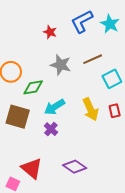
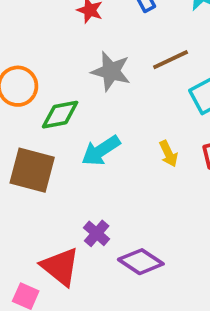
yellow arrow: (91, 109) -> (169, 154), size x0.6
purple cross: (51, 129) -> (97, 233), moved

